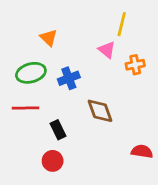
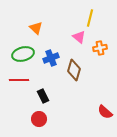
brown diamond: (100, 111) -> (74, 70), moved, turned 35
red semicircle: (142, 151) -> (105, 112), turned -147

